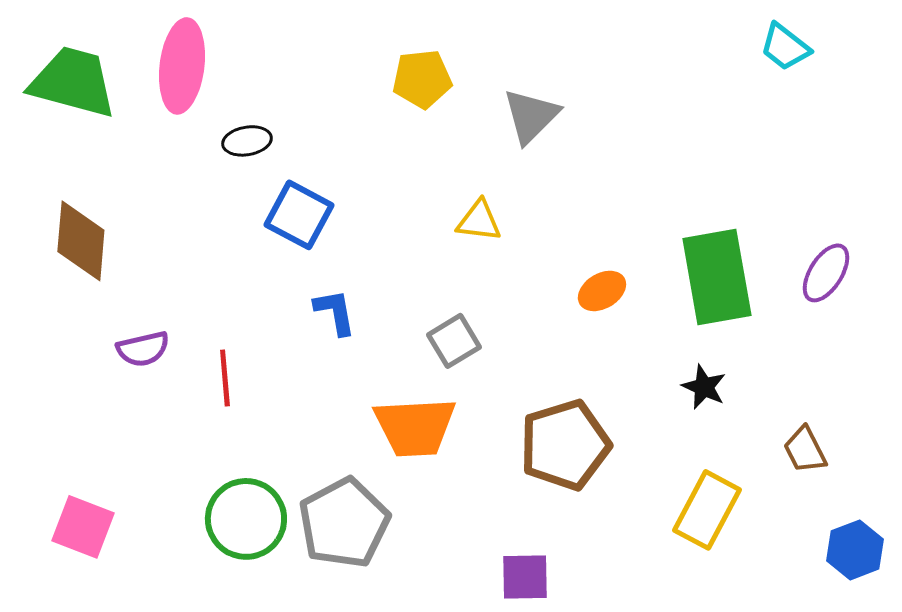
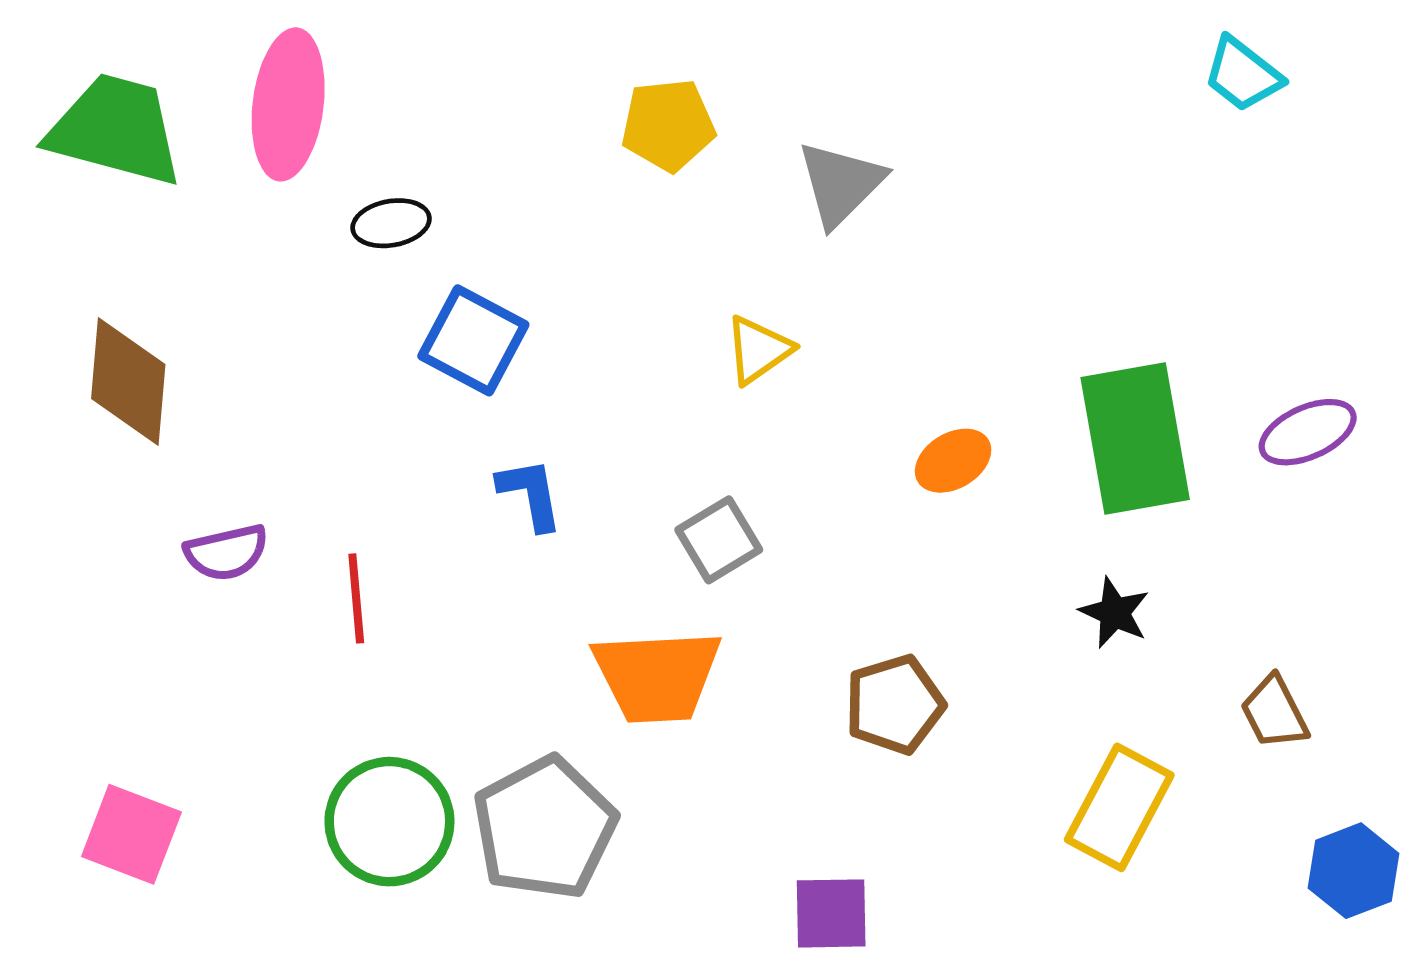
yellow triangle: (479, 221) -> (758, 350), turned -42
purple ellipse: (826, 273) -> (1308, 432), turned 34
brown pentagon: (565, 445) -> (894, 704), size x0.7

